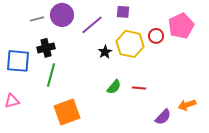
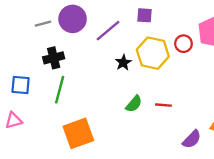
blue square: (18, 61) -> (21, 85), moved, size x0.7

